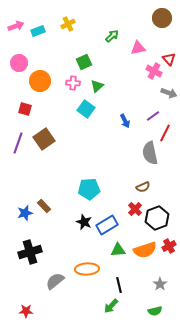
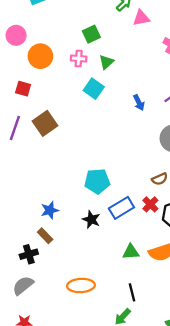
pink triangle: (138, 48) -> (141, 18), moved
brown rectangle: (44, 206) -> (45, 236), moved
blue star: (25, 213) -> (50, 210), moved
blue rectangle: (107, 225) -> (121, 208), moved
black cross: (30, 252) -> (29, 254), size x0.7
orange ellipse: (87, 269) -> (81, 285), moved
gray semicircle: (55, 281) -> (23, 285), moved

